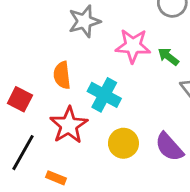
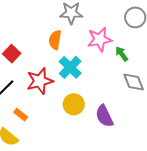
pink star: (133, 46) -> (100, 39), turned -30
orange semicircle: (62, 75) -> (55, 40), moved

